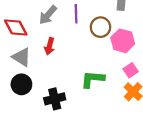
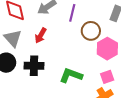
black cross: (55, 99) -> (34, 66), moved

